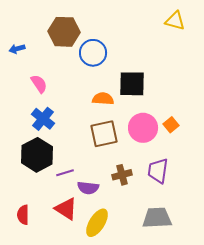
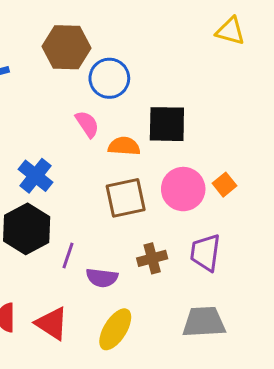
pink semicircle: (39, 84) -> (87, 124), moved
purple line: (65, 173) -> (68, 255), turned -54
red triangle: (66, 209) -> (52, 323), moved

